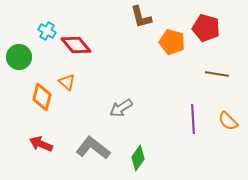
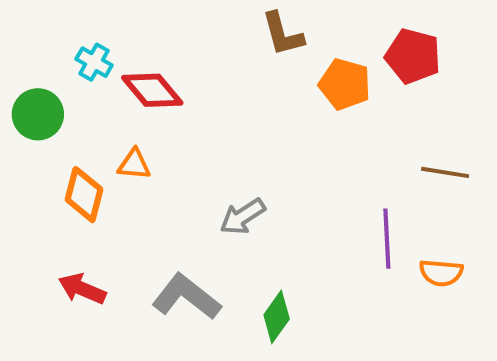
brown line: (217, 74) -> (445, 172), moved
orange triangle: (67, 82) -> (134, 164), turned -36
orange semicircle: (228, 121) -> (441, 273), moved, turned -40

